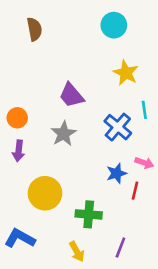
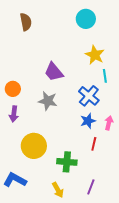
cyan line: (144, 110) -> (105, 76), moved
gray star: (64, 134) -> (48, 101), turned -30
pink arrow: (144, 163) -> (109, 123), turned -96
blue star: (116, 173) -> (88, 121), moved
red line: (135, 191) -> (94, 144), moved

